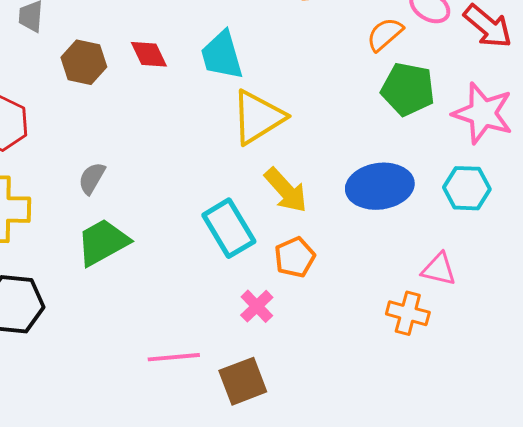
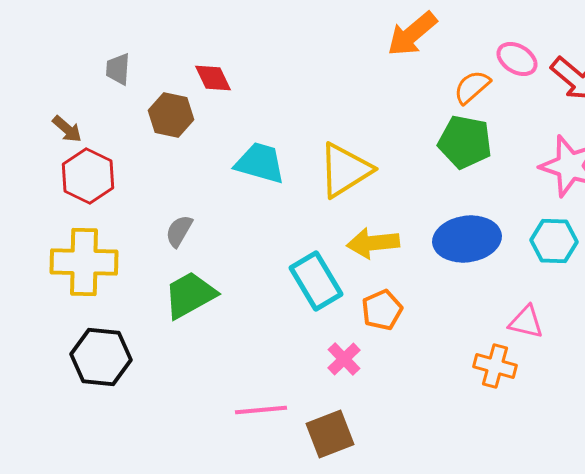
red diamond: (149, 54) -> (213, 78), moved
cyan trapezoid: (222, 55) -> (260, 163), moved, turned 122
green pentagon: (408, 89) -> (465, 142), moved
yellow arrow: (286, 190) -> (373, 243), turned 126

